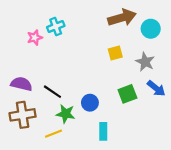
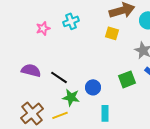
cyan cross: (56, 26) -> (71, 21), moved
yellow square: (115, 53) -> (112, 33), moved, turned 32
brown cross: (23, 115) -> (32, 113), moved, turned -30

